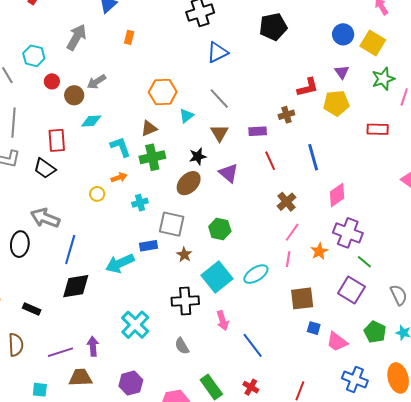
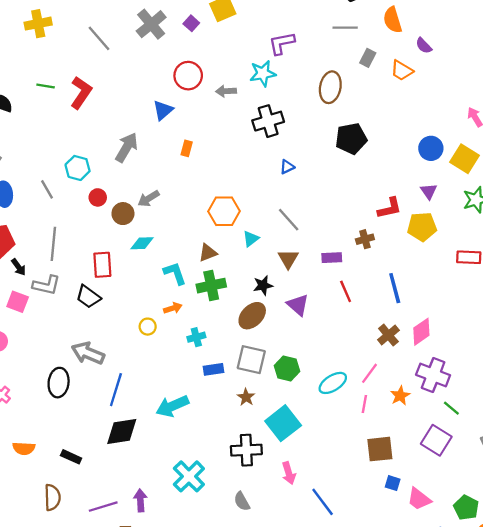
blue triangle: (217, 52) -> (287, 167), size x0.6
brown cross: (286, 202) -> (388, 335), moved
gray square: (172, 224) -> (251, 360), moved
blue rectangle: (149, 246) -> (213, 369), moved
cyan ellipse: (256, 274) -> (333, 383), moved
green pentagon: (375, 332) -> (466, 508), moved

